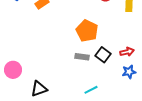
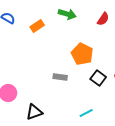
gray rectangle: (82, 57) -> (60, 77), moved

